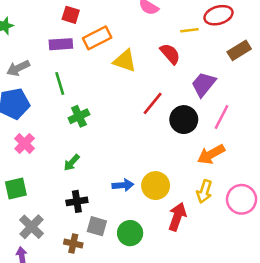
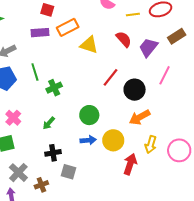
yellow line: (189, 30) -> (133, 14), moved
green line: (60, 84) -> (35, 72), moved
purple trapezoid: (204, 84) -> (148, 47), moved
pink line: (222, 117) -> (165, 75), moved
pink cross: (25, 143) -> (13, 118), moved
orange arrow: (211, 154) -> (140, 117), moved
green circle: (130, 233) -> (89, 115), moved
brown cross: (73, 243) -> (41, 185), moved, turned -32

